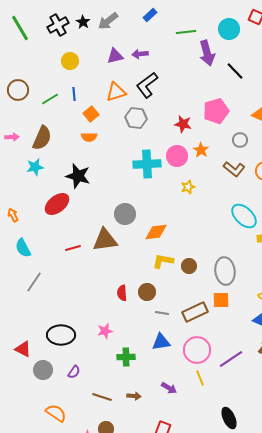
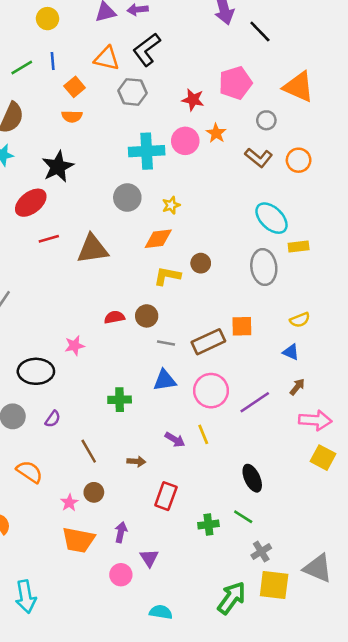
orange triangle: (116, 92) -> (107, 58), turned 30
black star: (78, 176) -> (58, 167), turned 30
yellow star: (188, 187) -> (171, 205), moved
gray circle: (125, 214) -> (127, 198), moved
red line: (73, 248) -> (49, 239), moved
brown circle: (189, 266) -> (201, 263), moved
gray ellipse: (225, 271) -> (264, 267), moved
red semicircle: (122, 293) -> (114, 317), turned 84
pink star: (105, 331) -> (75, 346), moved
yellow line: (200, 378) -> (203, 434), moved
brown arrow: (134, 396) -> (136, 461), moved
brown line: (102, 397) -> (89, 451), turned 42

